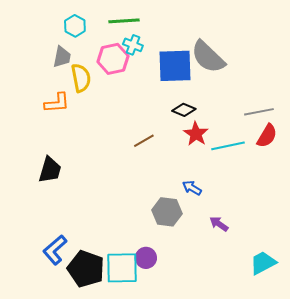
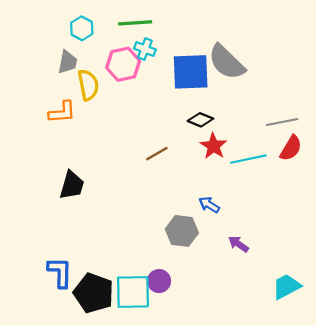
black trapezoid: (50, 170) -> (72, 185), moved
blue L-shape: (55, 250) -> (60, 272), turned 132

